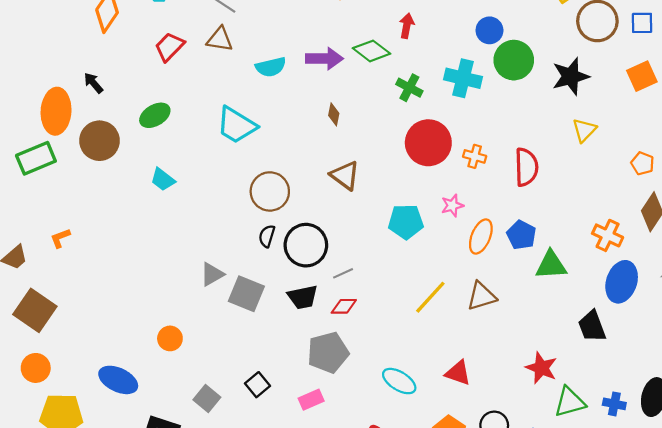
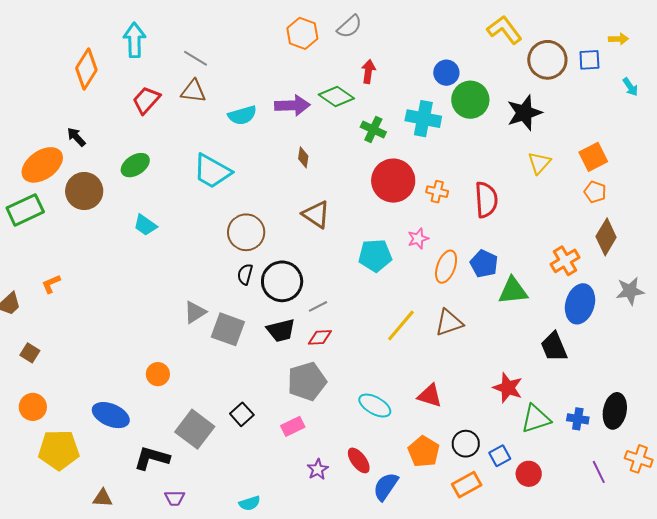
orange square: (642, 76) -> (593, 157), moved
orange ellipse: (56, 111) -> (42, 165), turned 54
orange cross: (608, 235) -> (565, 261), turned 36
brown square: (35, 310) -> (30, 353), size x0.5
gray square: (207, 399) -> (195, 429), size x1.5

